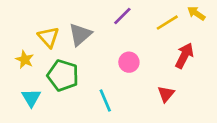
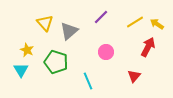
yellow arrow: (196, 13) -> (157, 24), moved
yellow triangle: (48, 37) -> (45, 23), moved
cyan triangle: (31, 98) -> (21, 70), moved

